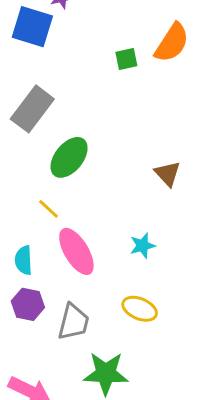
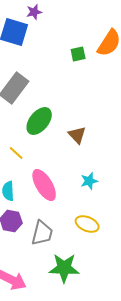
brown triangle: (168, 174) -> (77, 135), moved
yellow line: (48, 209) -> (16, 153), moved

